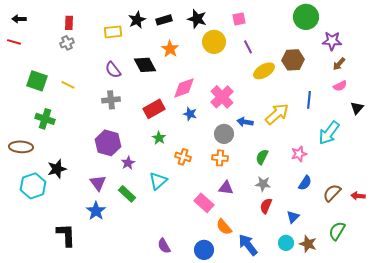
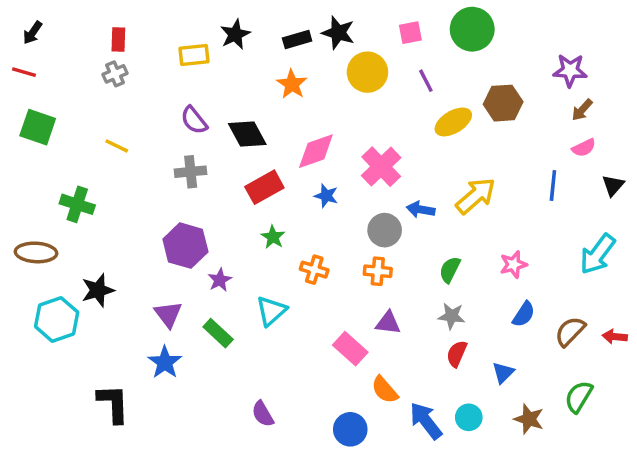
green circle: (306, 17) -> (472, 29), moved
black arrow: (19, 19) -> (33, 33), turned -56
black rectangle: (164, 20) -> (297, 40), moved
black diamond: (145, 65) -> (247, 134), moved
green square: (37, 81) -> (38, 127), moved
blue line: (309, 100) -> (553, 185), moved
cyan arrow: (329, 133) -> (598, 254), moved
cyan circle: (286, 243) -> (469, 417), moved
purple semicircle: (164, 246) -> (263, 414), moved

